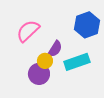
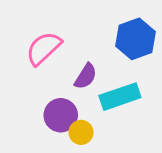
yellow circle: (45, 61) -> (81, 132), moved

